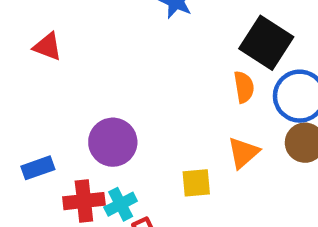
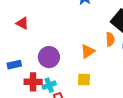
red triangle: (48, 47) -> (22, 23), moved
orange triangle: (243, 153) -> (88, 51), moved

